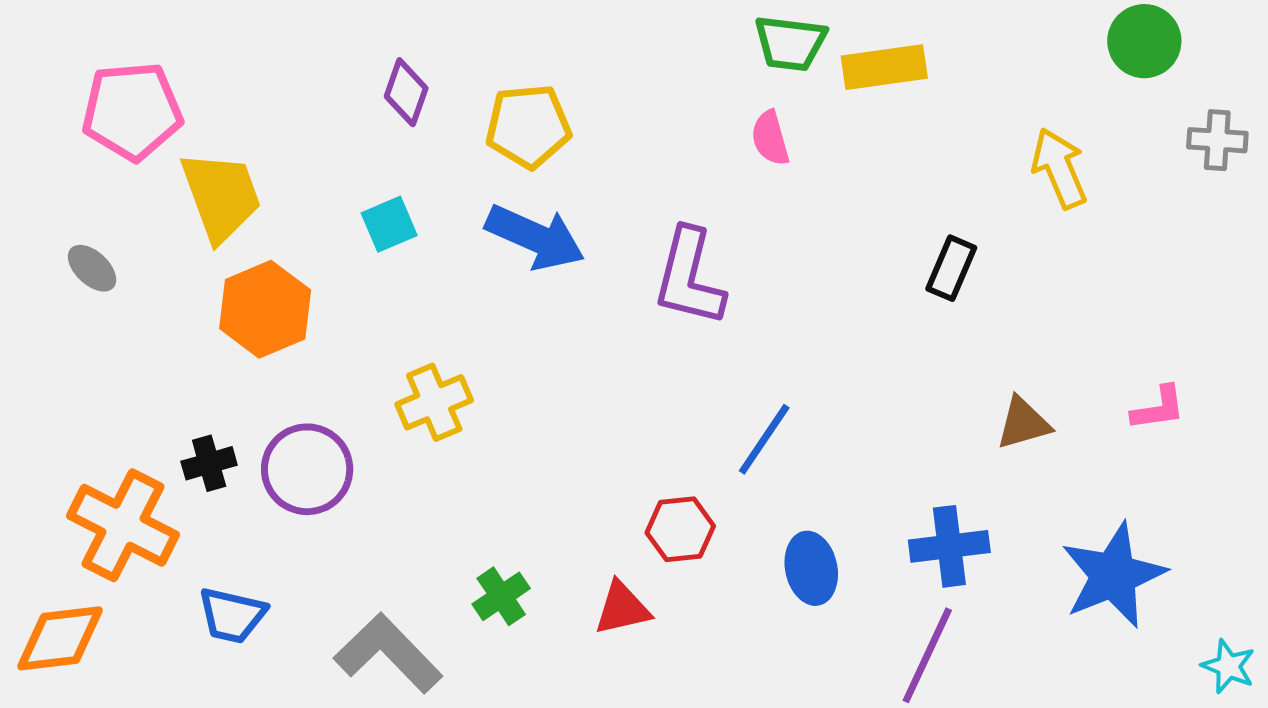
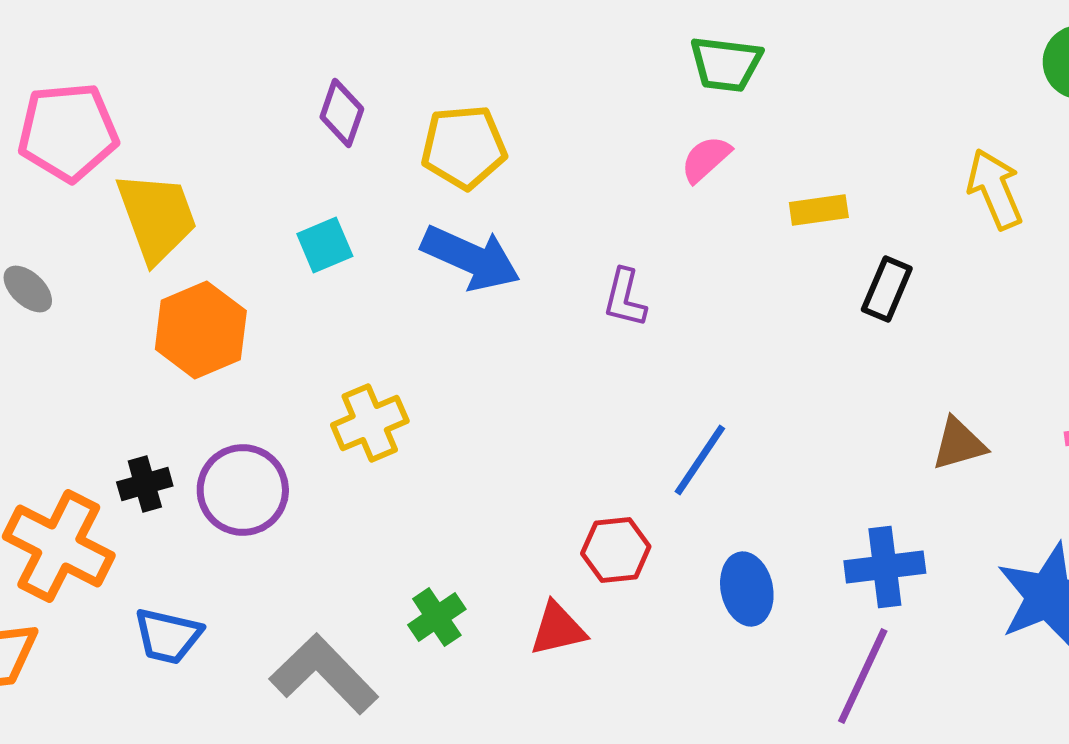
yellow rectangle: (884, 67) -> (819, 210), moved, size x0.7
pink semicircle: (770, 138) -> (706, 159), turned 64
purple L-shape: (689, 277) -> (625, 298), size x0.6

